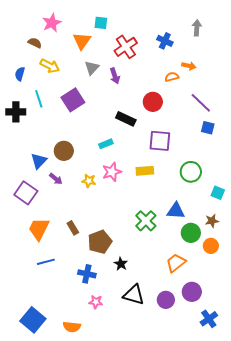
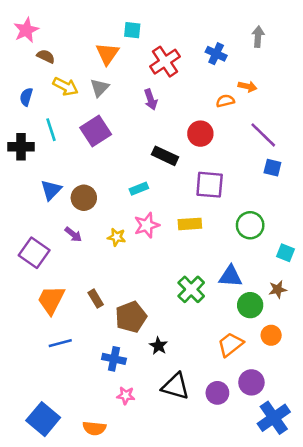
pink star: (52, 23) -> (26, 30), moved
gray triangle: (92, 68) -> (100, 88), moved
blue triangle: (39, 161) -> (51, 190), moved
orange circle: (211, 246) -> (271, 335), moved
blue cross: (209, 319) -> (274, 418), size x1.4

